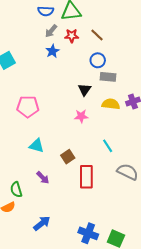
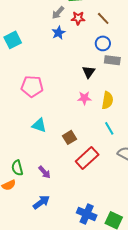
yellow semicircle: (111, 104) -> (107, 100), moved, turned 90
red rectangle: (86, 177) -> (87, 158), turned 45
purple arrow: (43, 178) -> (44, 172), moved

